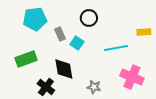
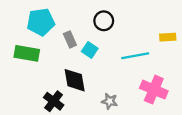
green rectangle: (26, 59) -> (27, 53), moved, turned 30

